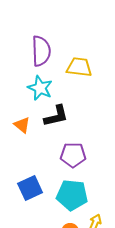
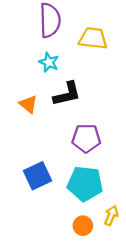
cyan star: (40, 88) -> (49, 62), size x0.7

